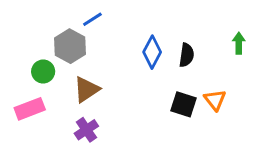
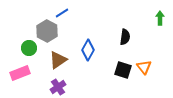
green arrow: (239, 43) -> (160, 18), moved
blue diamond: (152, 52) -> (88, 50), moved

